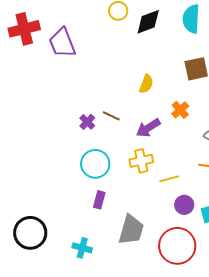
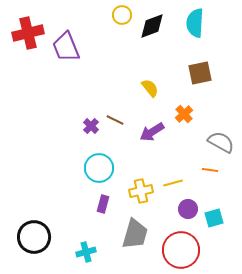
yellow semicircle: (146, 84) -> (150, 88), turned -60
yellow cross: (141, 161) -> (141, 191), moved
cyan cross: (82, 248) -> (86, 252), turned -30

